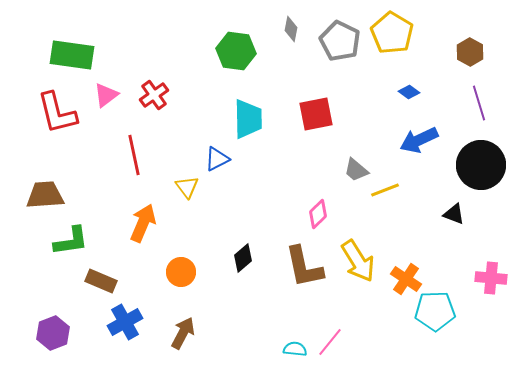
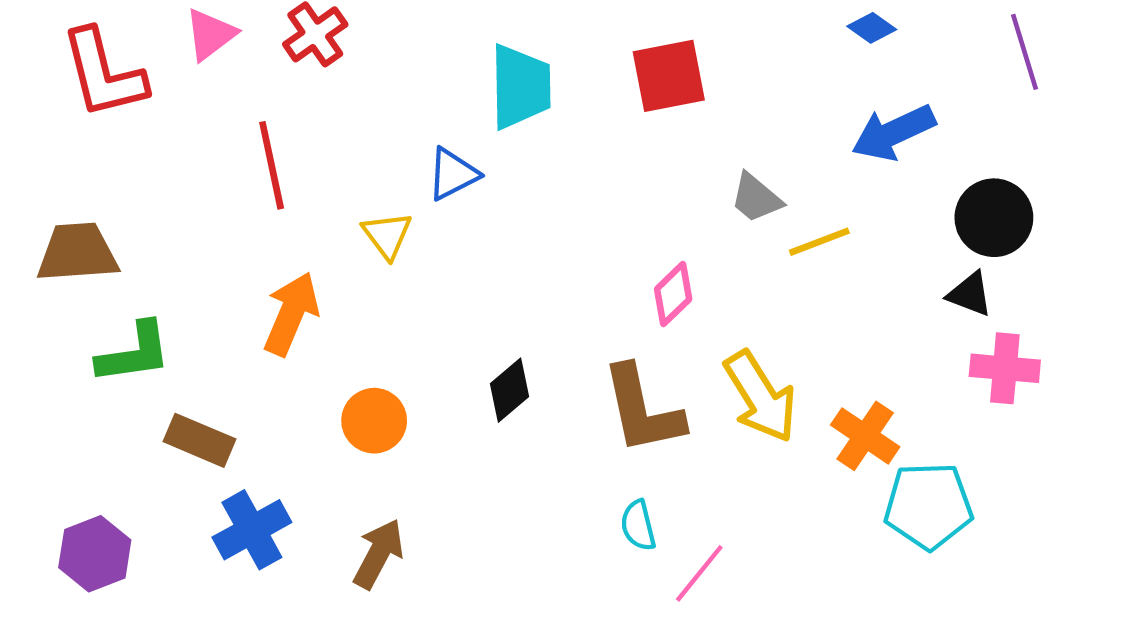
black circle: (481, 165) -> (994, 218), moved, size x0.7
pink cross: (491, 278) -> (1005, 368), moved
cyan semicircle: (295, 349) -> (638, 525), moved, turned -110

